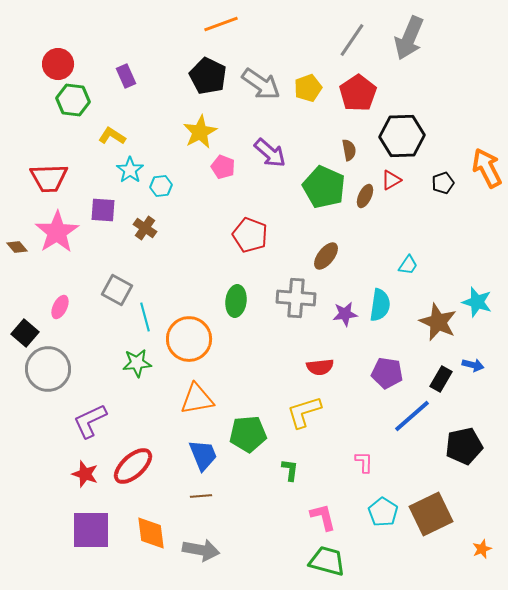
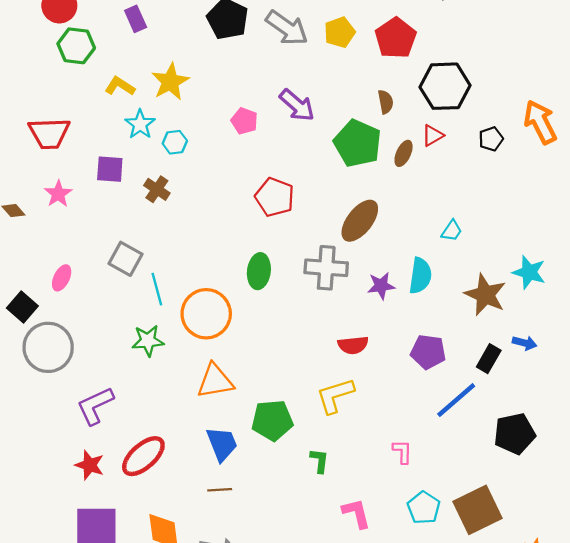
yellow star: (200, 132) -> (170, 82), moved
pink star: (57, 232) -> (58, 194), size x0.6
brown ellipse: (326, 256) -> (360, 221), size x1.4

